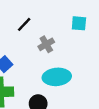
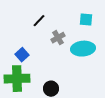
cyan ellipse: (57, 77) -> (83, 49), moved

